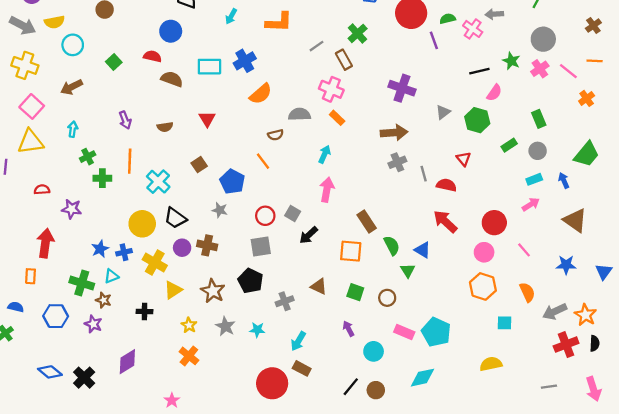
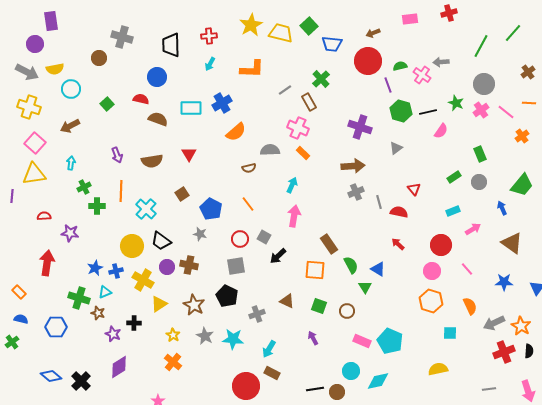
green hexagon: (477, 120) -> (401, 111), moved
brown semicircle: (165, 127) -> (152, 161), size x1.5
orange line: (263, 161) -> (248, 204), moved
cyan rectangle: (534, 179) -> (453, 211), moved
red arrow: (445, 221) -> (398, 244), size x0.6
orange rectangle: (31, 276) -> (19, 292), moved, turned -48
purple star: (93, 324) -> (113, 334), moved
cyan star: (257, 330) -> (233, 339), size x1.5
cyan circle: (374, 351) -> (351, 371), moved
black line: (351, 387) -> (315, 389), turned 42

